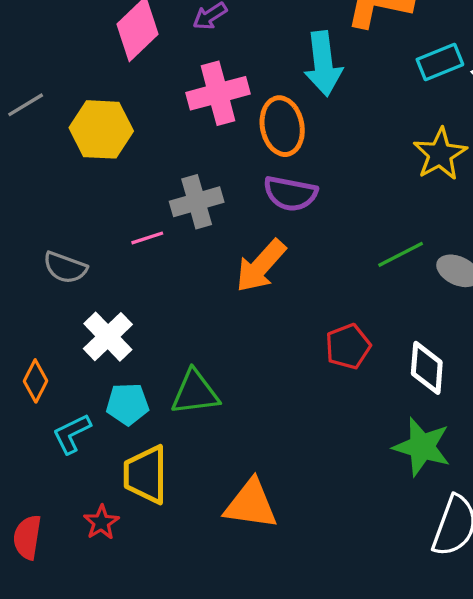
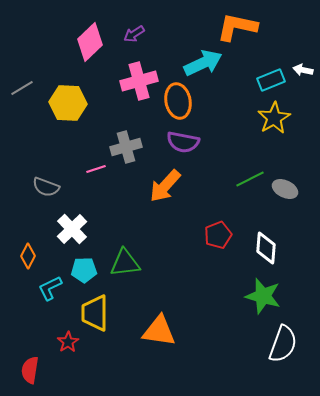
cyan rectangle: (440, 62) -> (271, 80), moved
cyan arrow: (323, 64) -> (203, 63), turned -108
red semicircle: (27, 537) -> (30, 370), moved

